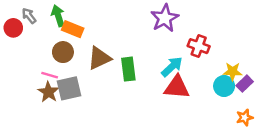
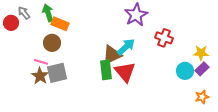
brown triangle: (99, 58) -> (112, 55), moved
cyan arrow: (172, 67) -> (126, 47), moved
green rectangle: (128, 69) -> (106, 70), moved
yellow star: (233, 71) -> (201, 53), moved
red triangle: (177, 87) -> (125, 72), moved, turned 45

